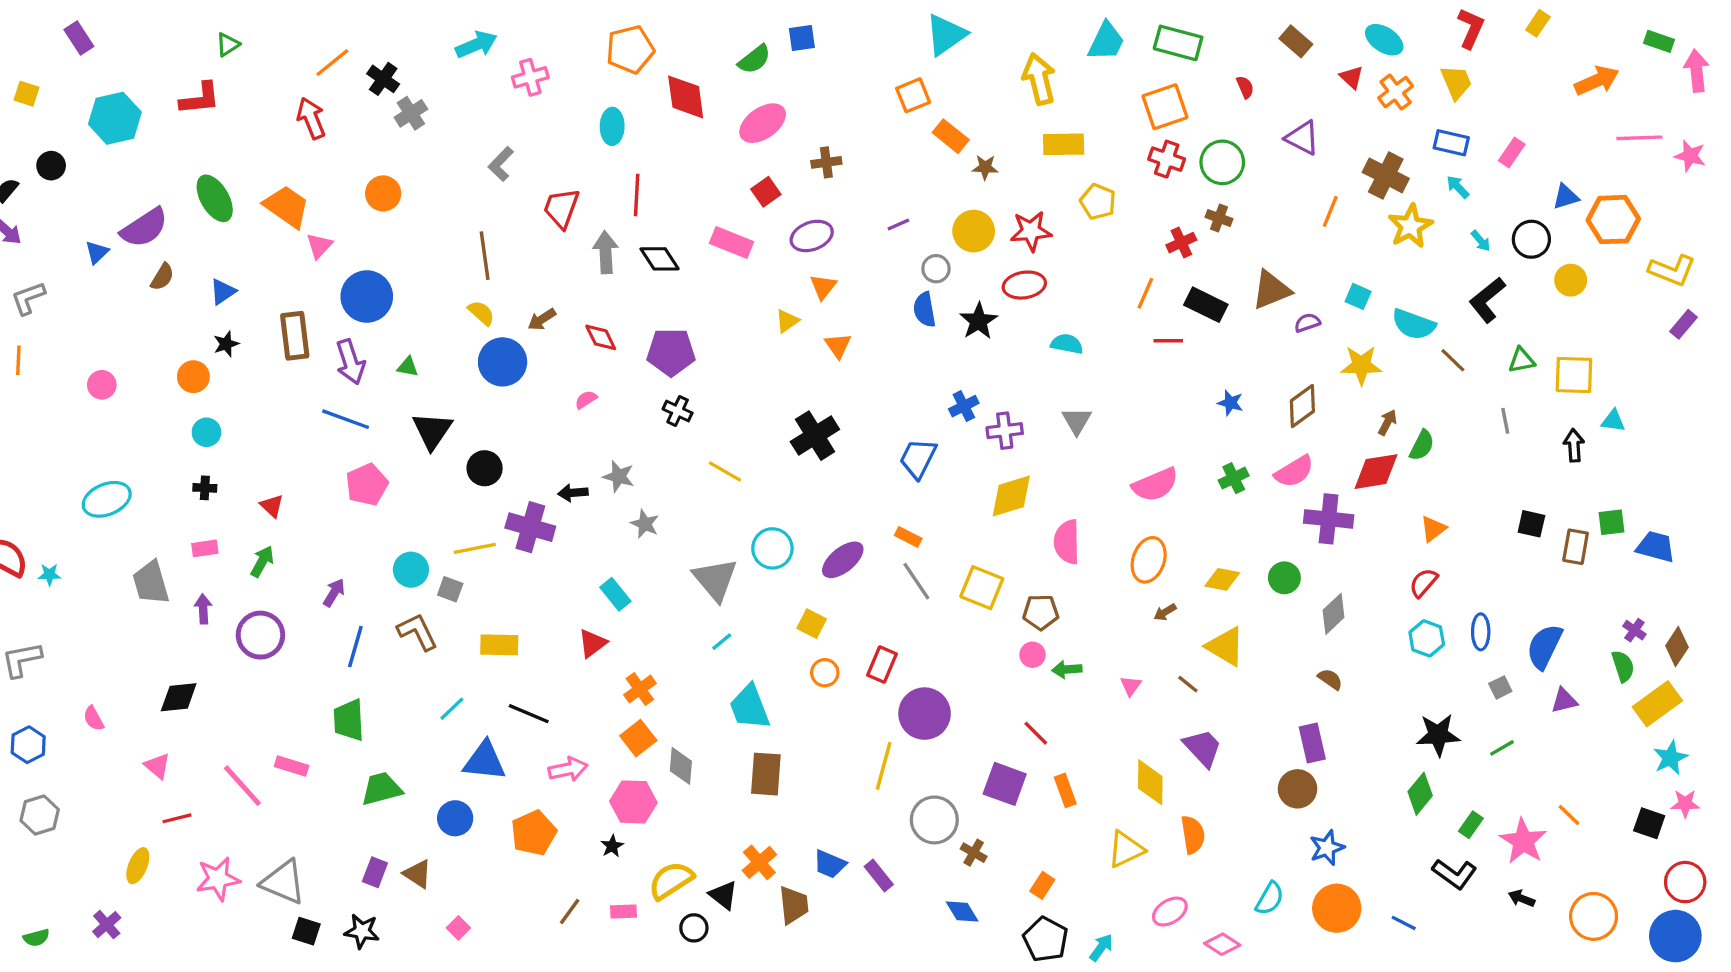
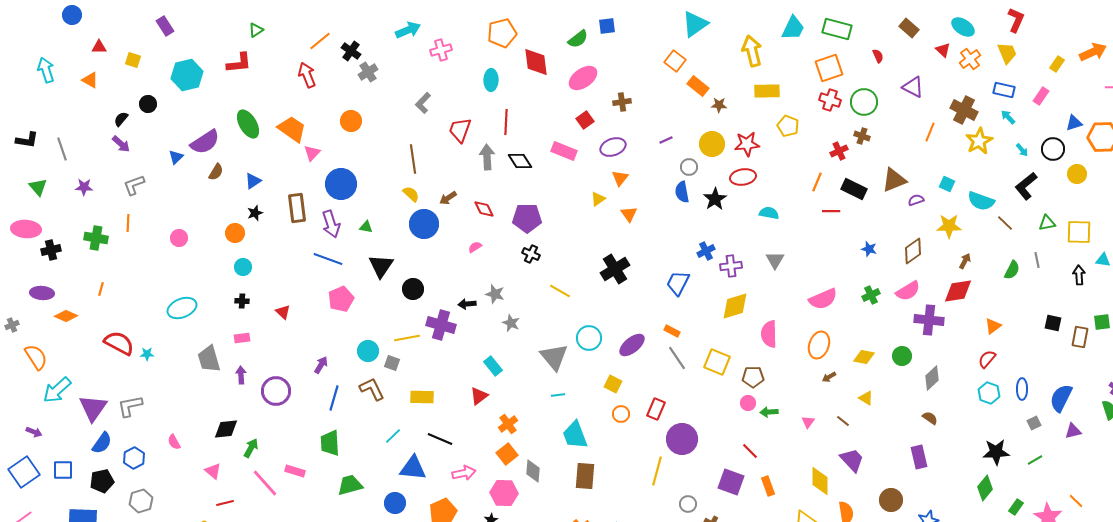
yellow rectangle: (1538, 23) -> (1057, 64), moved
orange square: (913, 95) -> (675, 61), turned -30
green semicircle: (1422, 445) -> (1012, 270), moved
green arrow: (262, 561) -> (251, 448), moved
cyan line: (722, 642) -> (558, 395), turned 32
yellow triangle: (1226, 647) -> (866, 398), size x0.6
brown circle: (1297, 789) -> (891, 500), moved
gray circle: (934, 820) -> (688, 504), size x0.6

